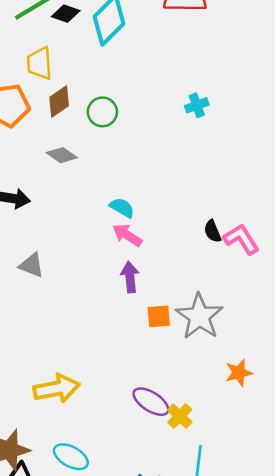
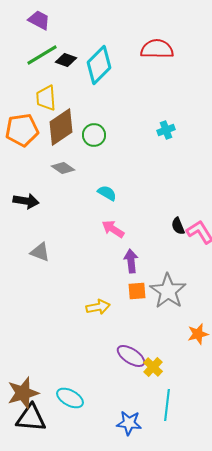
brown diamond: (59, 101) -> (61, 127), size x1.5
cyan semicircle: (122, 208) -> (107, 193), moved
purple arrow: (130, 277) -> (131, 261), moved
yellow arrow: (56, 389) -> (98, 307), moved, size x0.7

